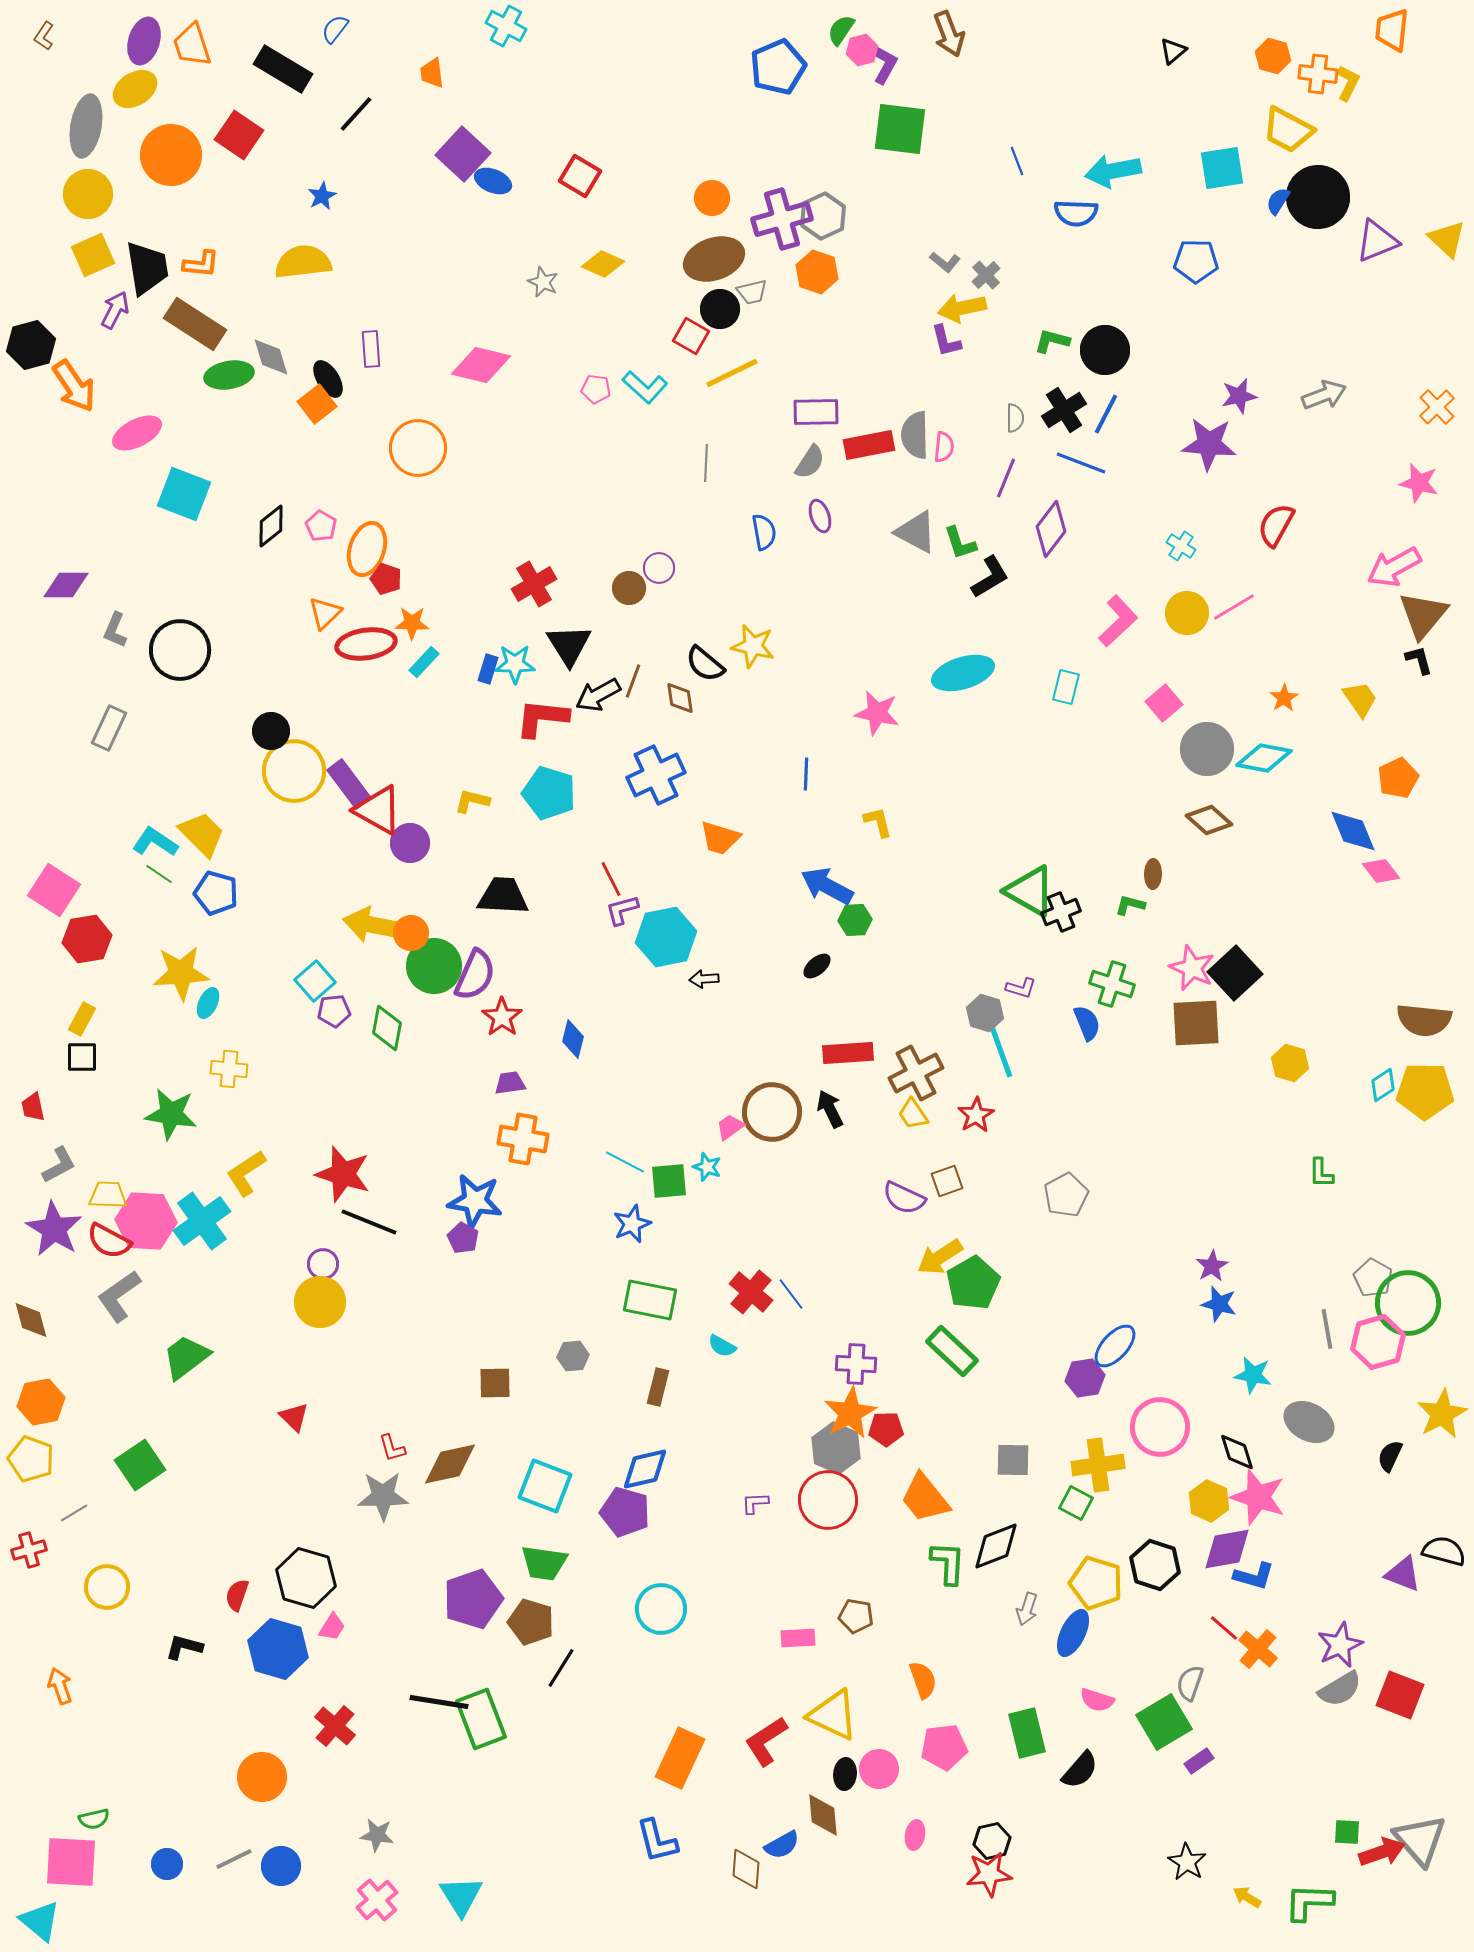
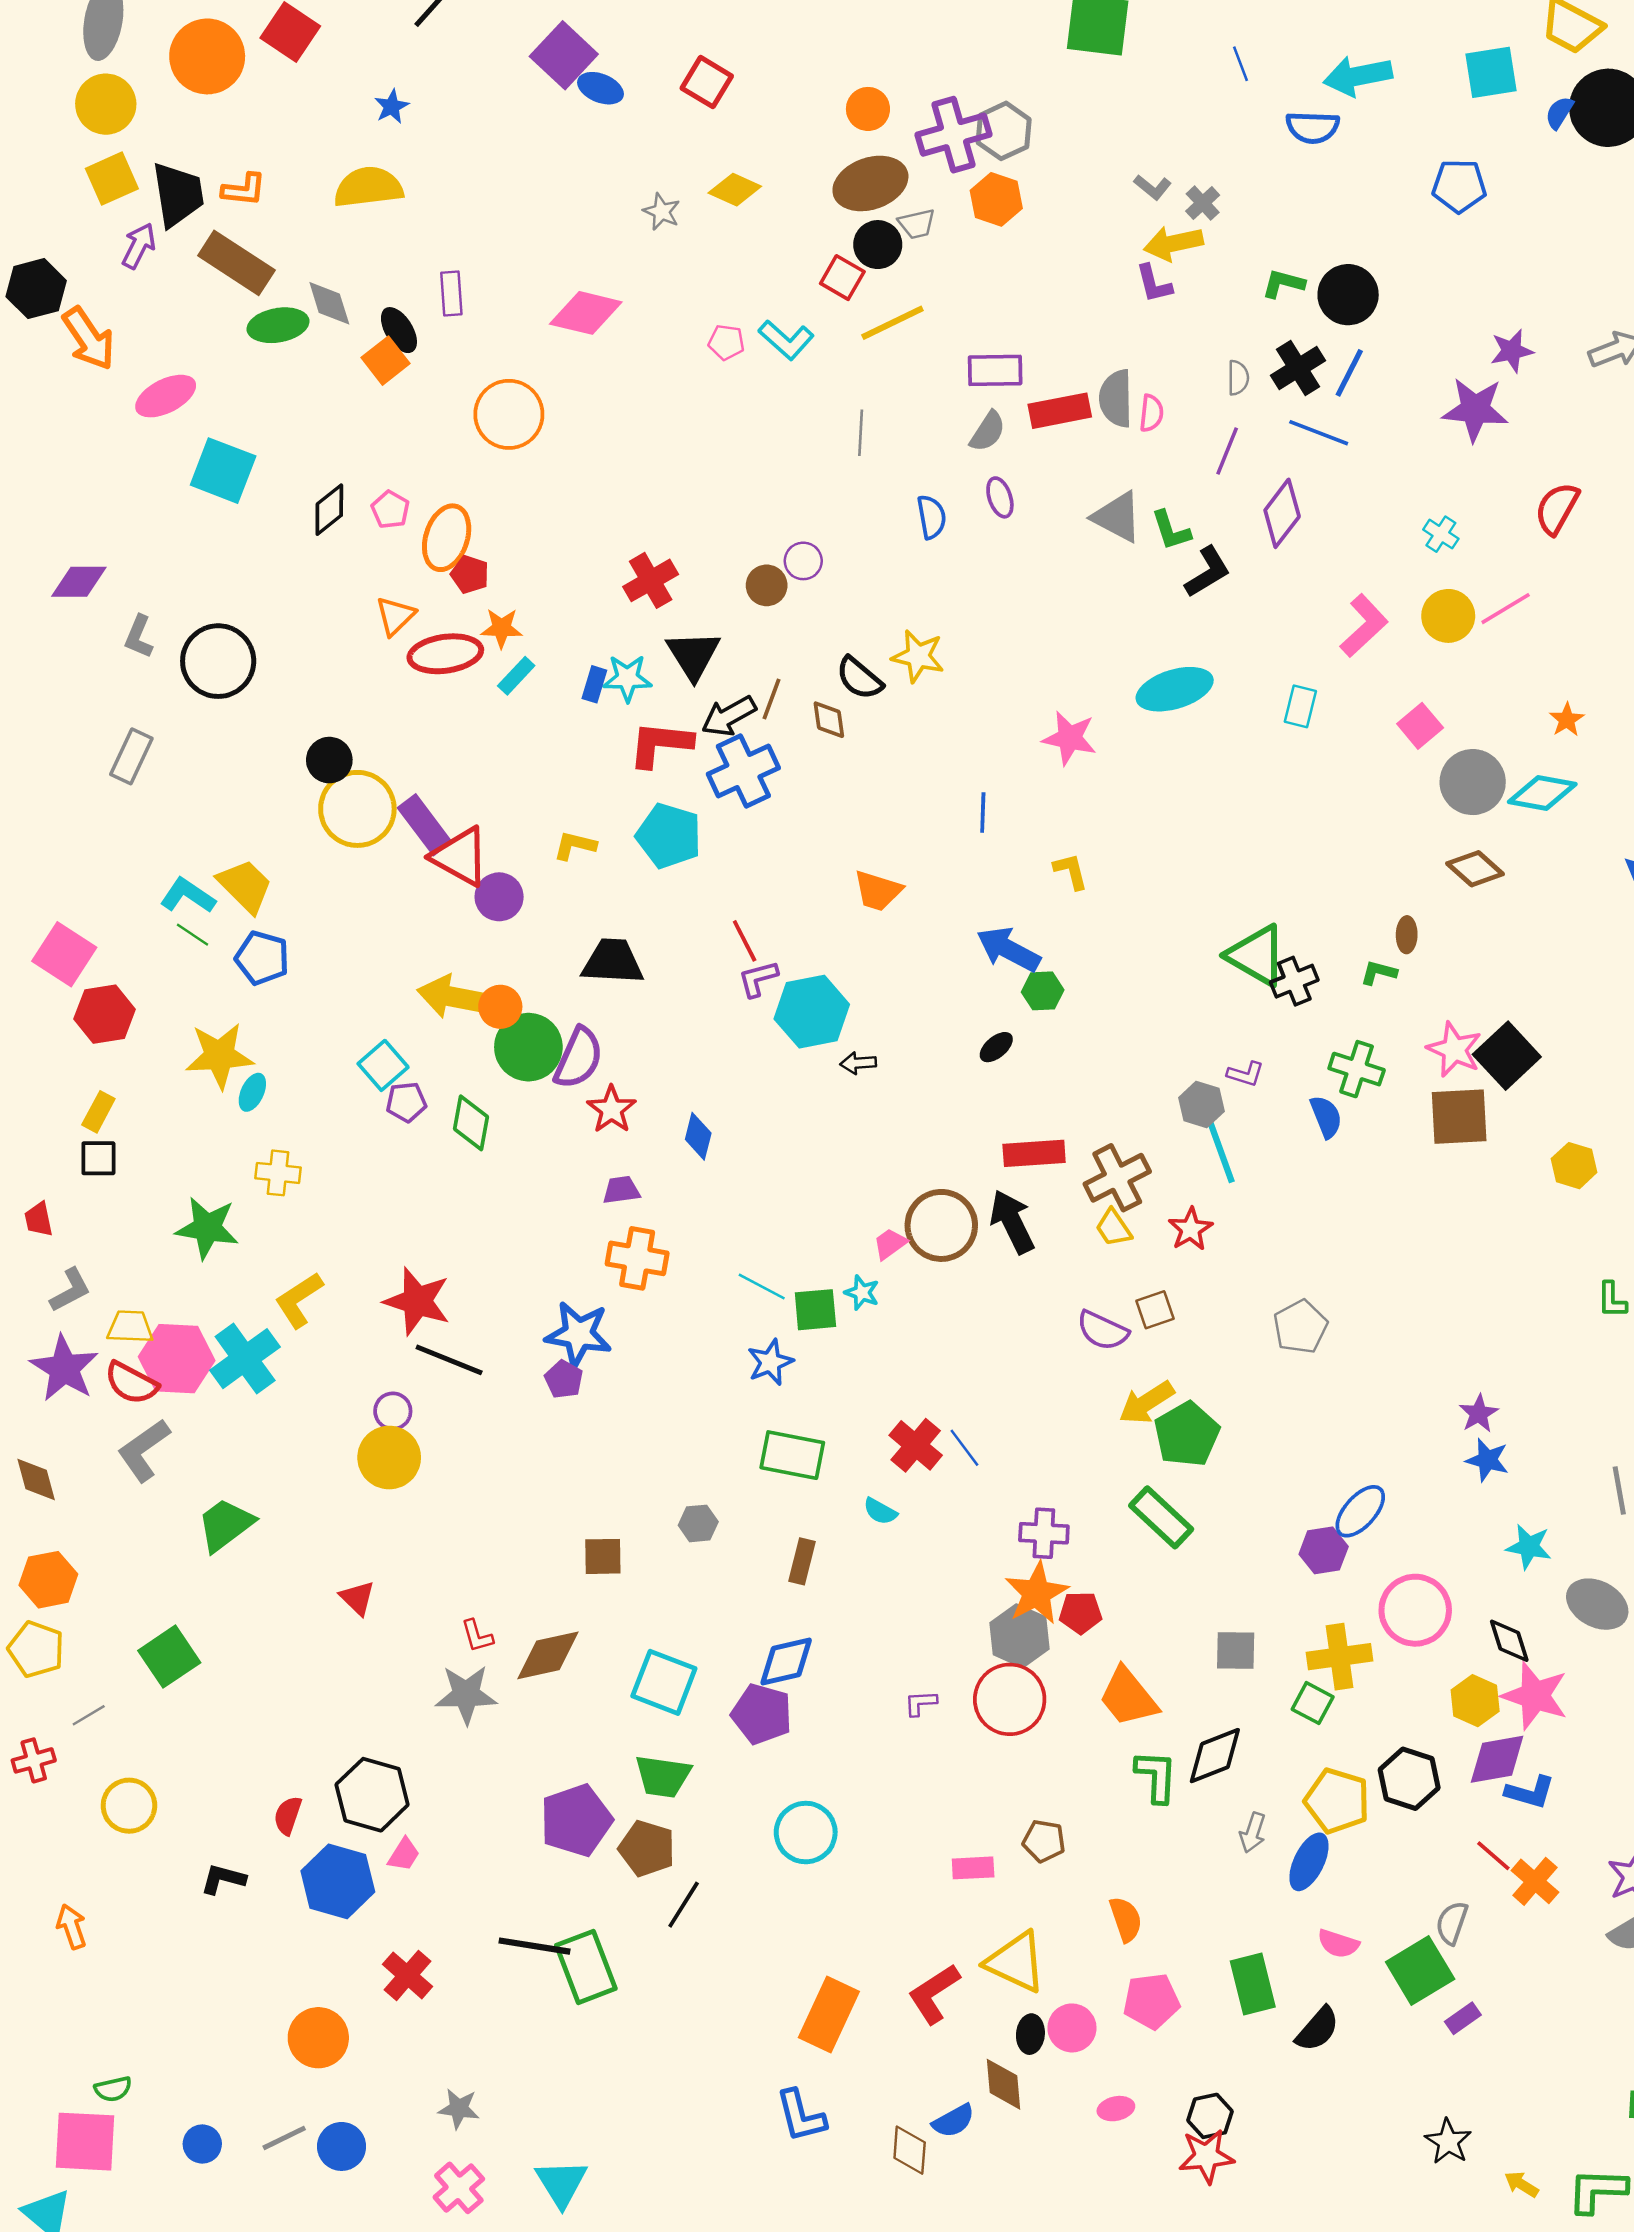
blue cross: (656, 775) -> (743, 771), moved
black arrow: (830, 1109) -> (1012, 1222), size x1.4
pink ellipse: (915, 1835) -> (1116, 2109), turned 68

